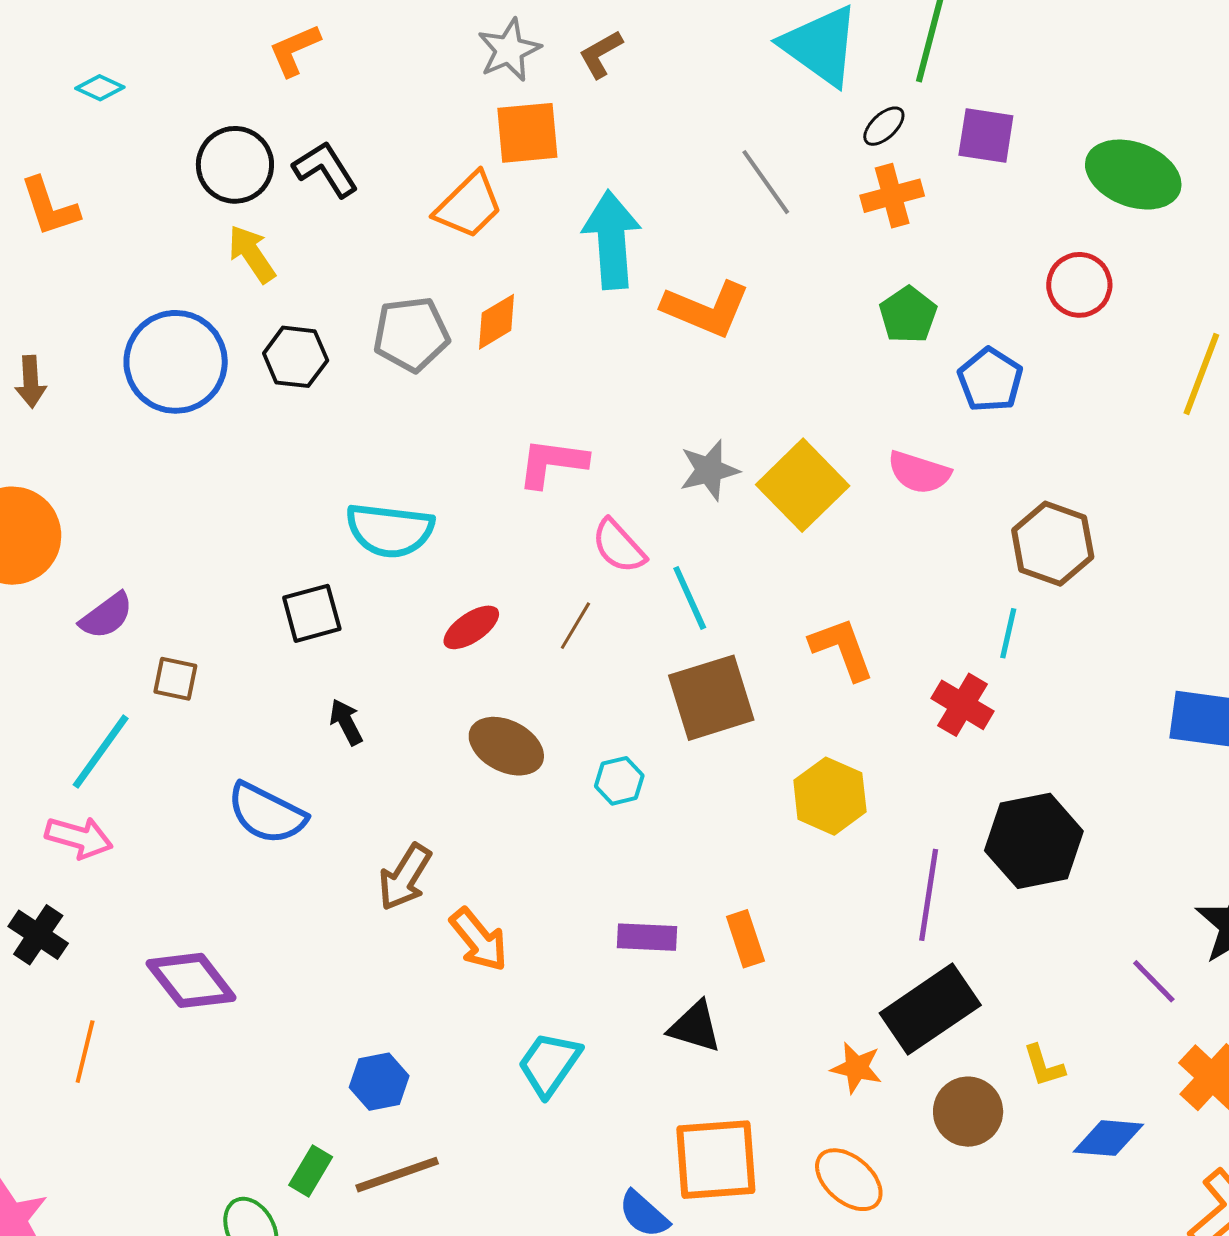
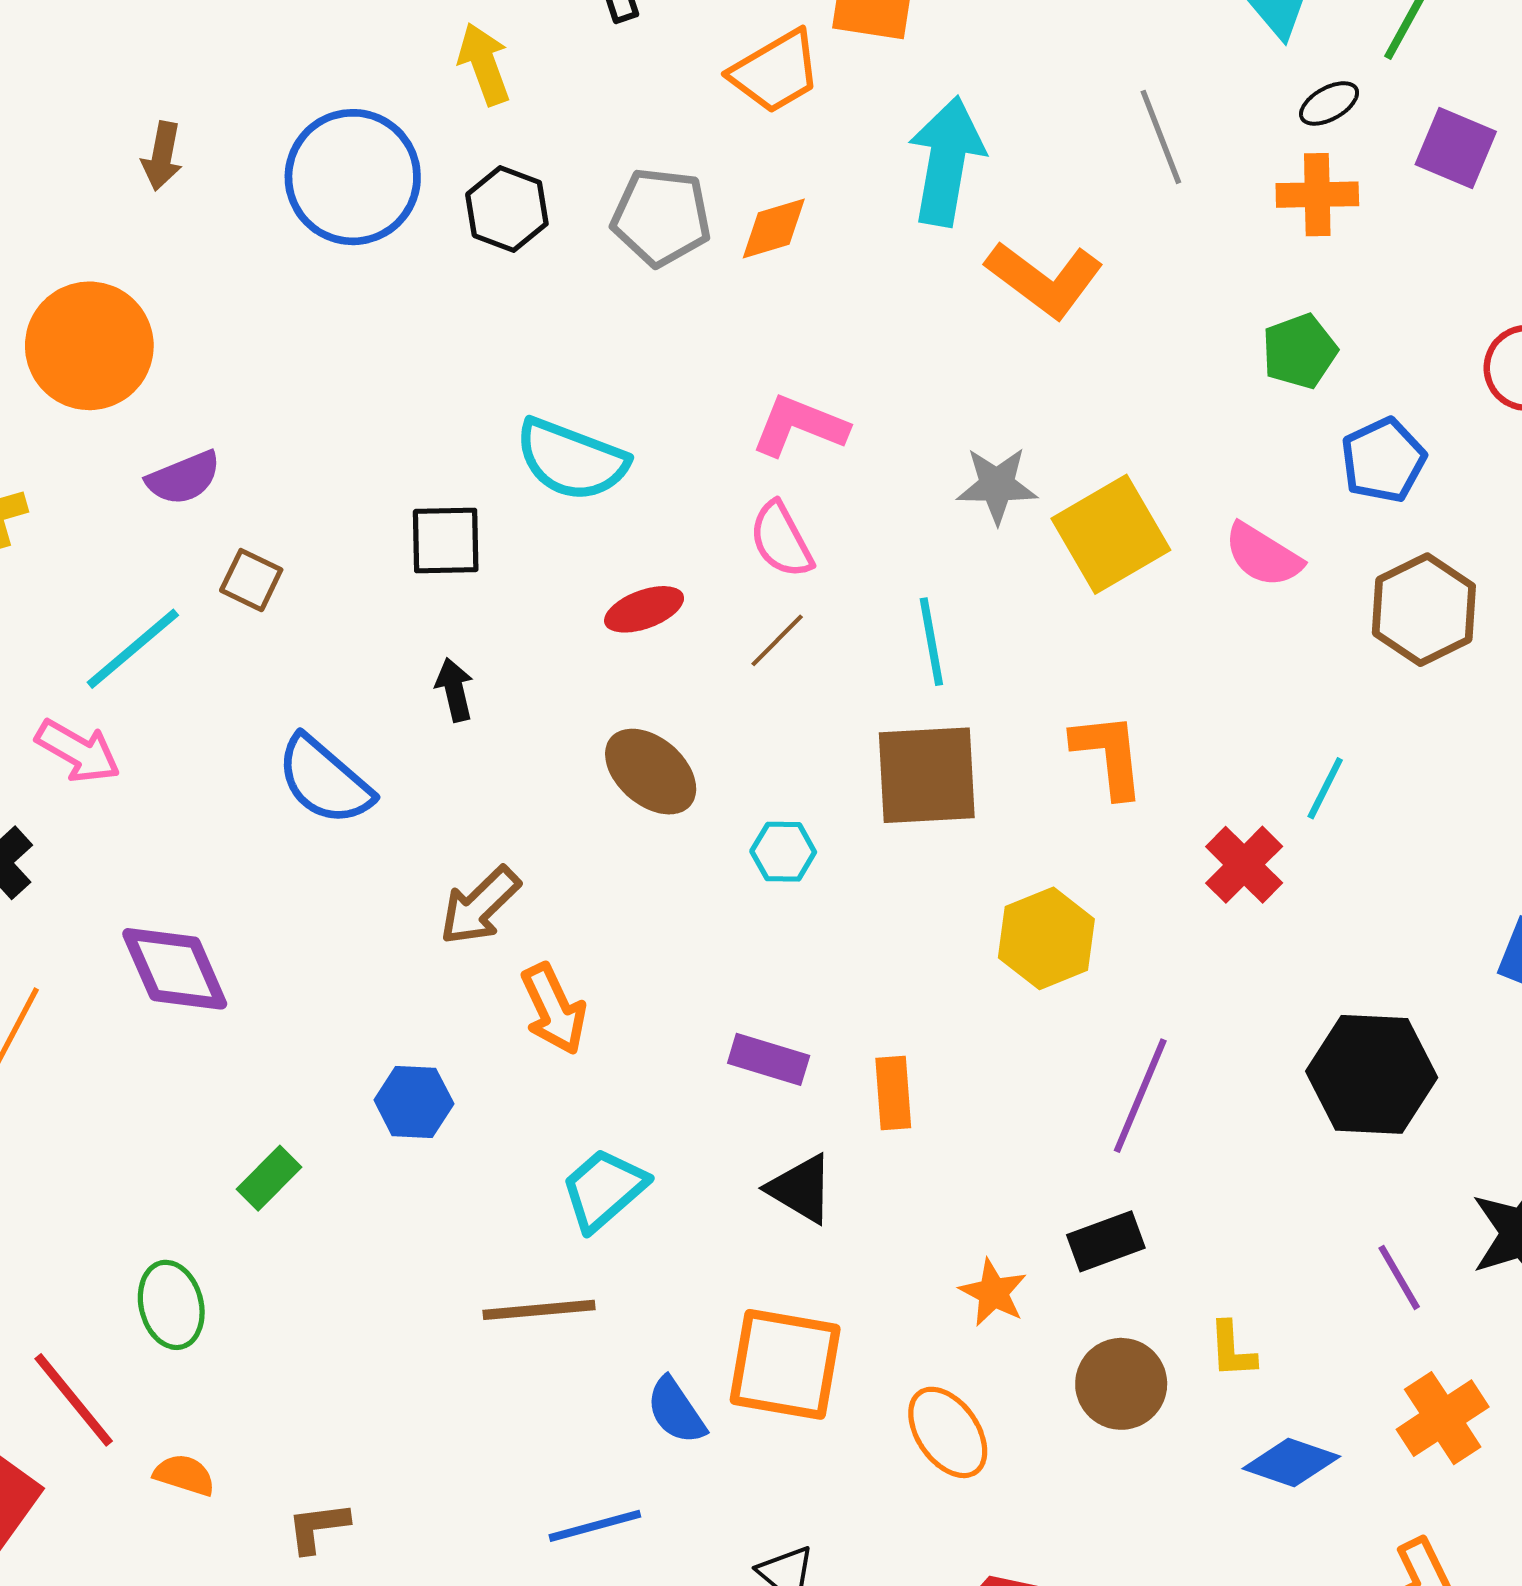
brown hexagon: (1053, 544) -> (1424, 610), moved
pink semicircle: (619, 546) -> (781, 540), moved
black hexagon: (1034, 841) -> (1372, 1074), moved
black rectangle: (930, 1009) -> (1106, 1241), size x0.6
blue hexagon: (379, 1082) -> (414, 1102), moved
green rectangle: (311, 1171) -> (269, 1178), moved
brown line: (397, 1175) -> (539, 1310), moved

